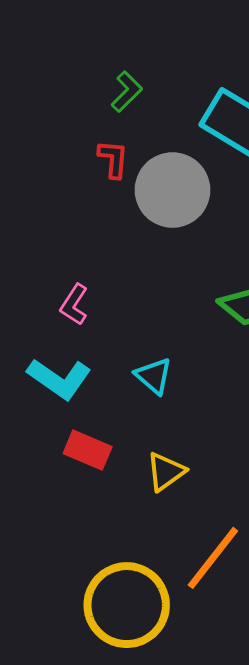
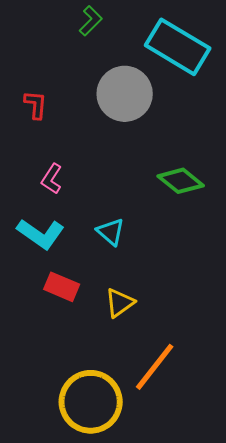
red L-shape: (113, 159) -> (36, 105), moved

